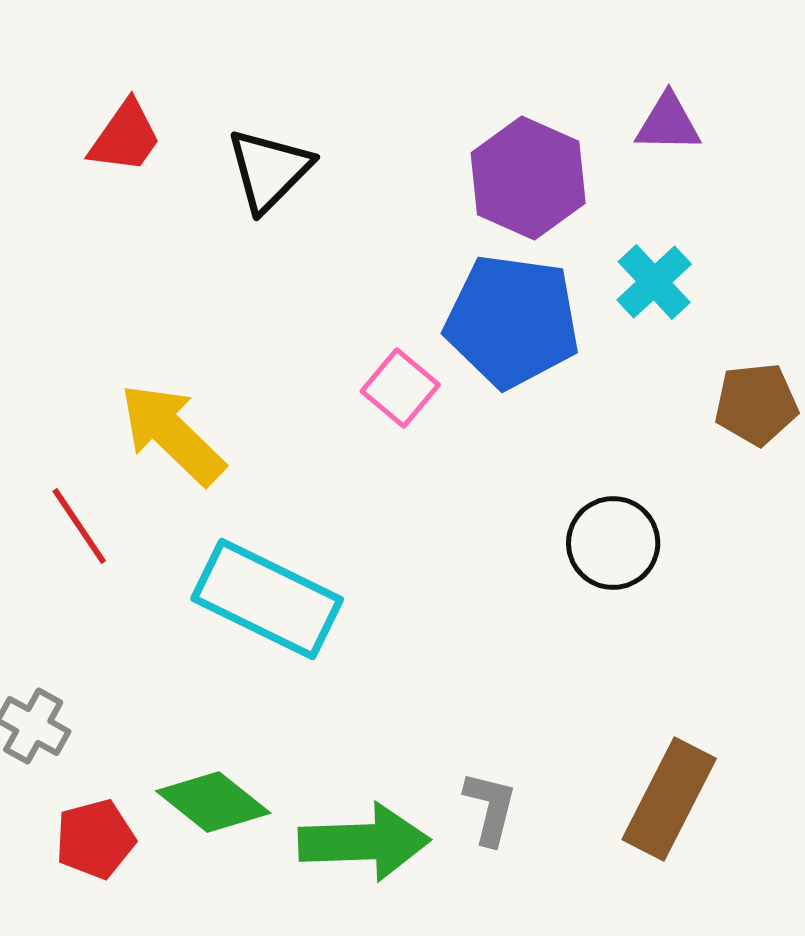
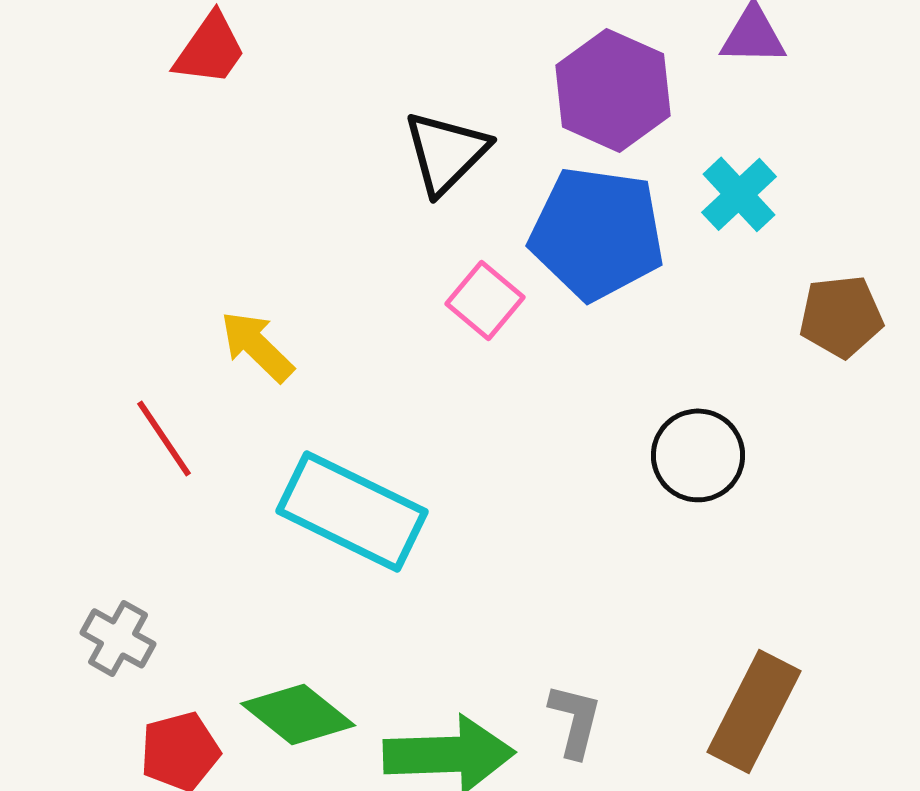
black triangle: (269, 170) -> (446, 152), moved
yellow arrow: (172, 434) -> (257, 346), size x0.7

